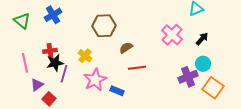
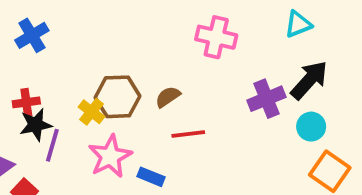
brown hexagon: (104, 26) -> (118, 97), moved
pink cross: (172, 35) -> (216, 37), moved, turned -30
black arrow: (202, 39) -> (309, 80), size x1.6
purple cross: (188, 77) -> (266, 99), moved

